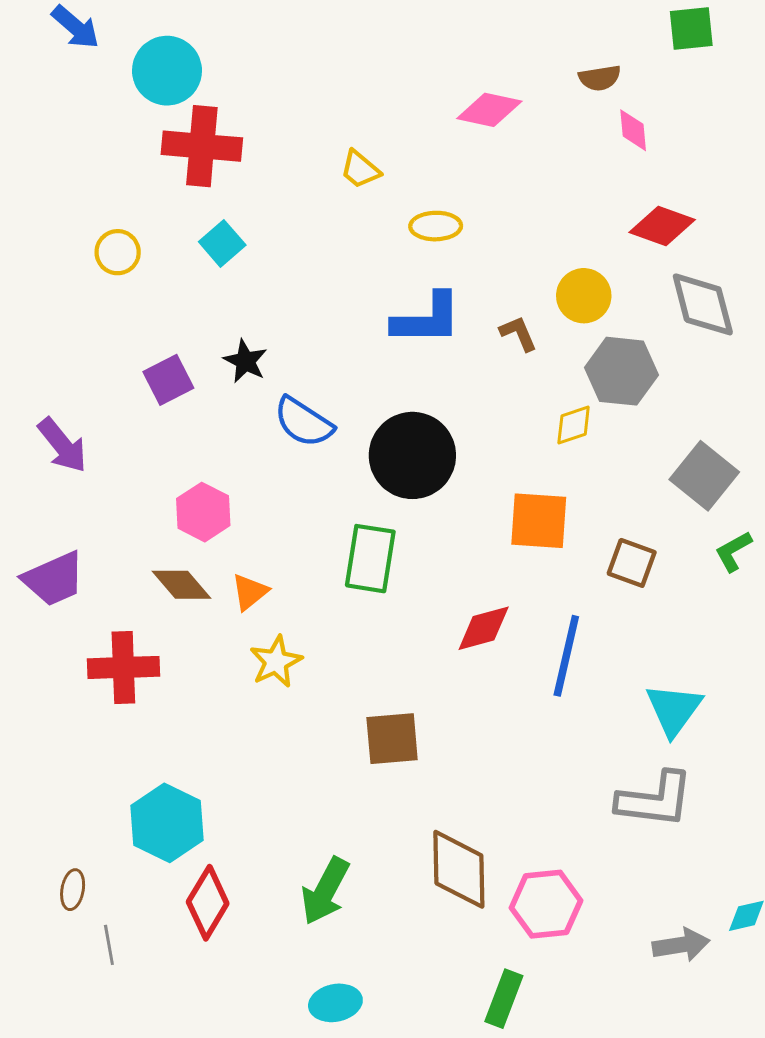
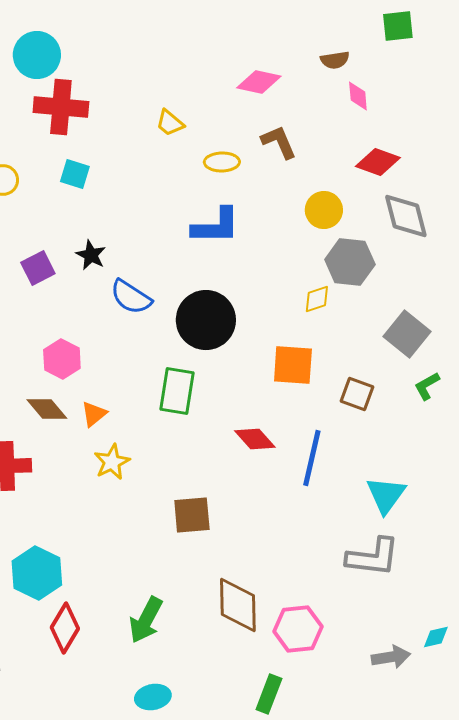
cyan square: (222, 243) -> (75, 174), turned -32
brown L-shape: (518, 333) -> (279, 142), moved, size x1.4
red diamond: (484, 628) -> (255, 439), turned 63

